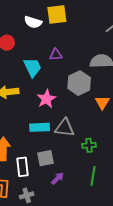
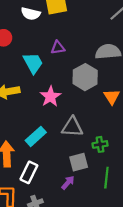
cyan rectangle: (40, 127) -> (36, 136), moved, turned -36
gray square: (46, 158) -> (79, 162), moved
white rectangle: (23, 167) -> (29, 172), turned 36

